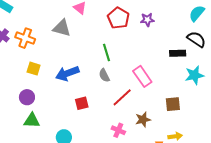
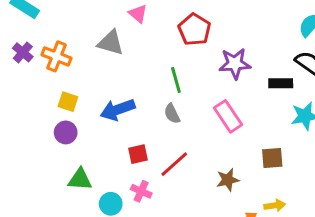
purple star: (147, 20) -> (235, 64), moved, size x1.5
purple circle: (27, 97) -> (66, 132), moved
red line: (122, 97) -> (174, 164), moved
green triangle: (32, 121) -> (80, 179), moved
pink cross: (118, 130) -> (141, 191), moved

